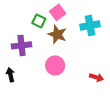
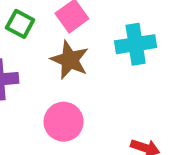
green square: (39, 21) -> (20, 24), moved

